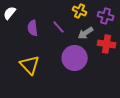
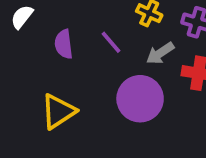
yellow triangle: (30, 65) -> (58, 111), turned 40

